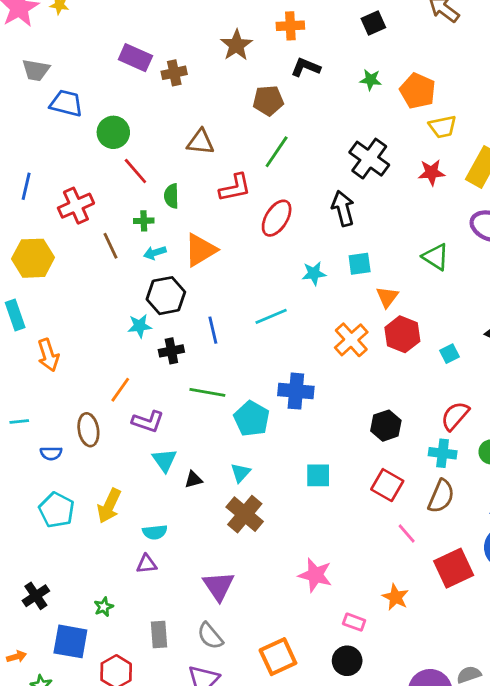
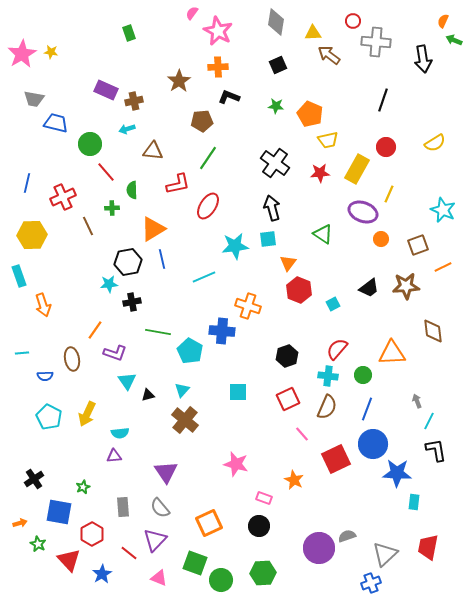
black arrow: (343, 208) -> (272, 208), moved
cyan arrow: (155, 253) -> (127, 129), moved
cyan star: (314, 273) -> (235, 246), size x1.5
blue line: (213, 330) -> (162, 259), moved
orange cross: (351, 340) -> (248, 306), moved, turned -30
red square: (387, 485) -> (288, 399), turned 35

